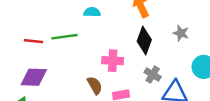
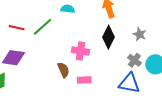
green line: (64, 37) -> (43, 27), turned -40
gray cross: (153, 75) -> (134, 60), moved

